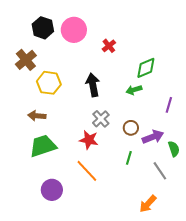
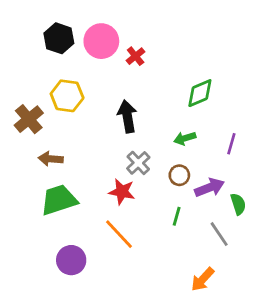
red cross: (109, 46) -> (136, 56), moved
brown cross: (26, 60) -> (29, 119), moved
yellow hexagon: (49, 83) -> (67, 96), moved
green arrow: (134, 90) -> (185, 138), moved

